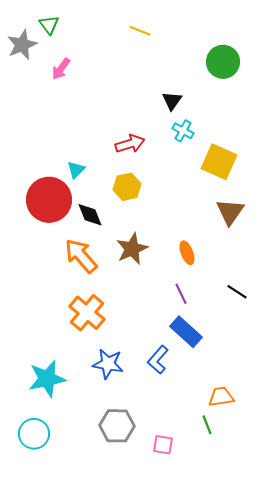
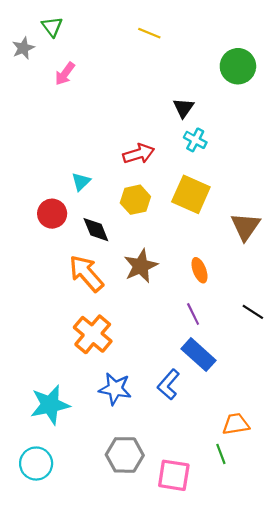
gray star: (22, 45) -> (23, 48), size x0.7
yellow square: (219, 162) -> (191, 194), moved
red circle: (49, 200) -> (52, 214), size x0.6
pink square: (163, 445) -> (174, 475), size x1.5

